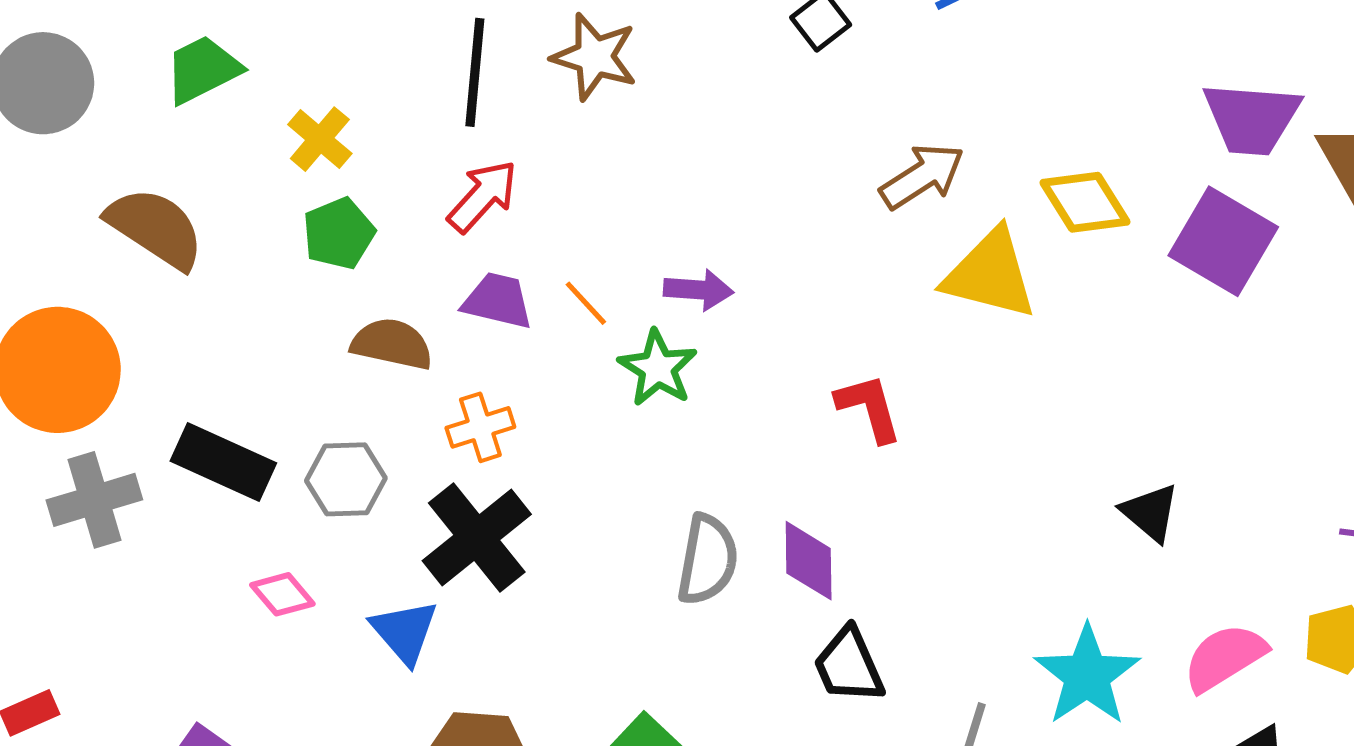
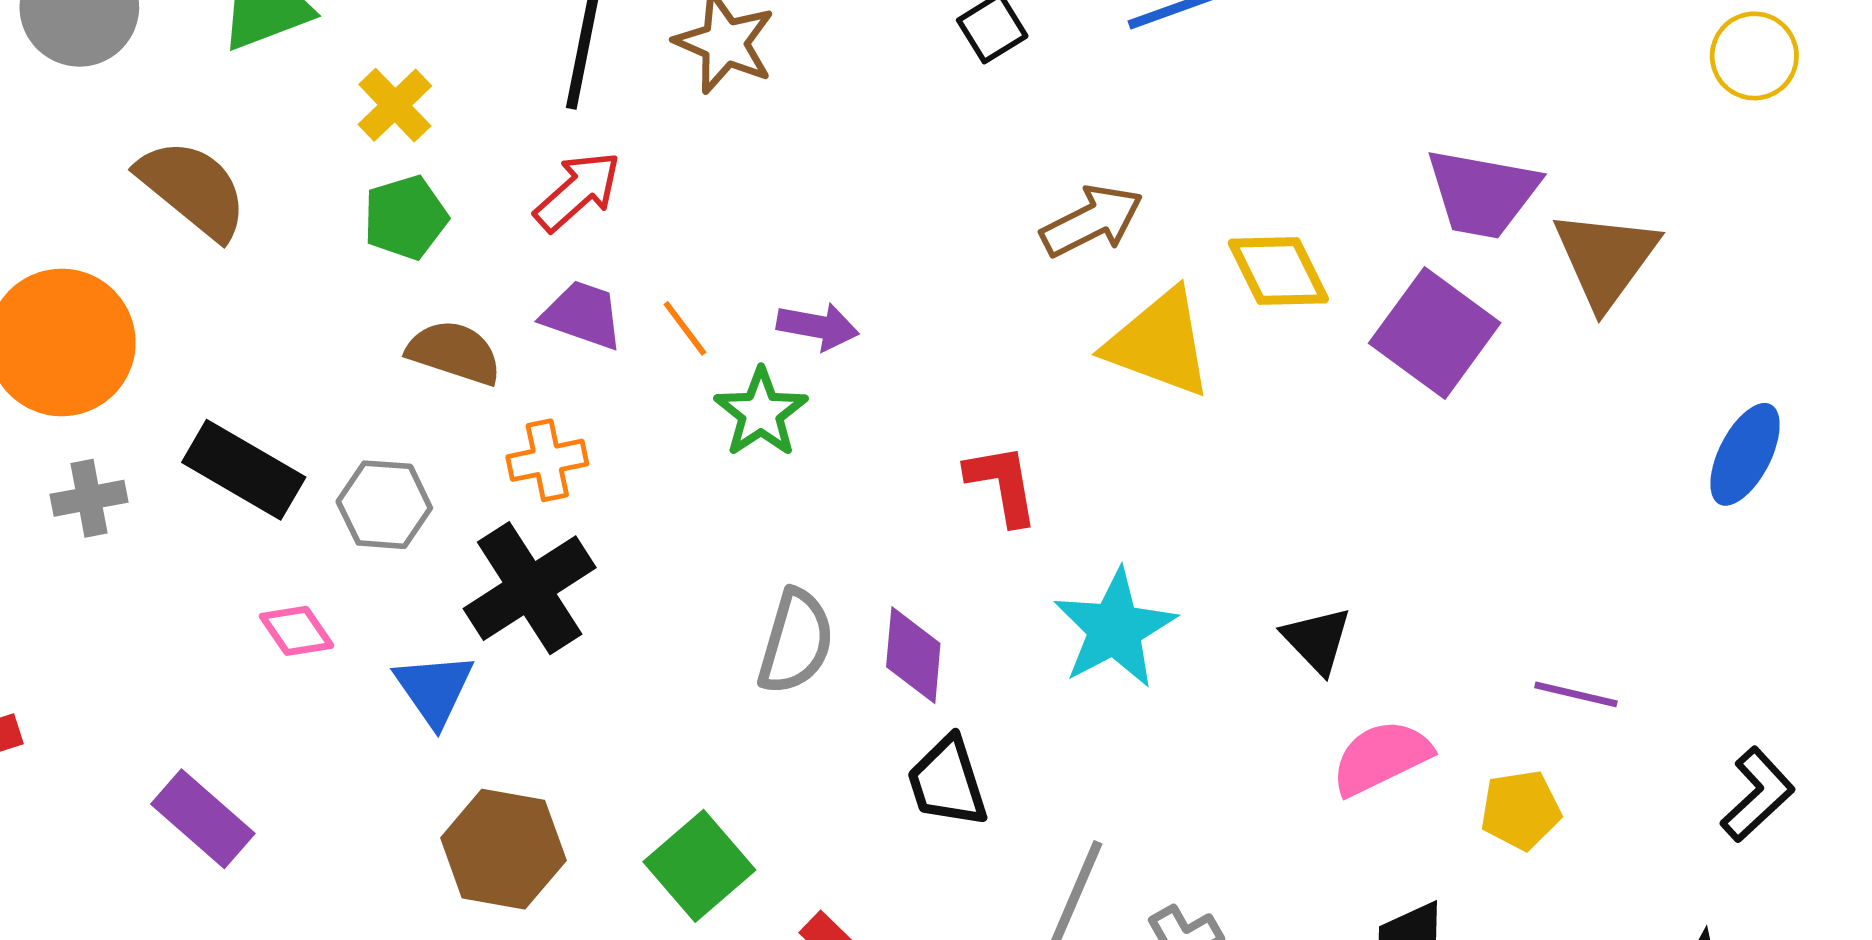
gray cross: (94, 500) -> (89, 498), size x0.7
pink semicircle: (1225, 657) -> (1381, 757), moved
cyan star: (1087, 675) -> (1115, 629), moved

